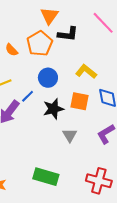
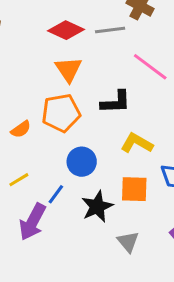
black L-shape: (68, 34) -> (116, 102), moved
orange pentagon: (40, 43) -> (61, 113), turned 30
orange semicircle: (12, 50) -> (21, 129), turned -72

